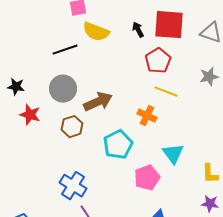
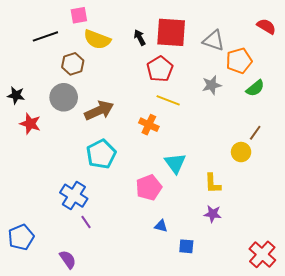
black line: (65, 50) -> (45, 36), moved
brown hexagon: (72, 127) -> (73, 64), moved
cyan pentagon: (118, 145) -> (101, 154), moved

